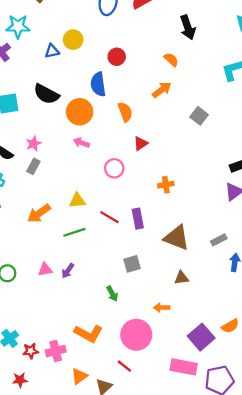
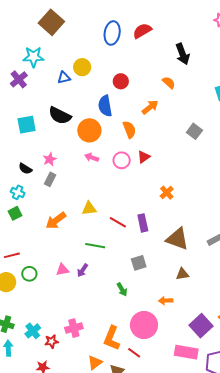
orange arrow: (162, 90) -> (150, 107), moved
pink circle: (114, 168) -> (122, 160), moved
orange cross: (166, 185) -> (167, 193), turned -32
green line: (74, 232) -> (95, 246), moved, turned 30
orange L-shape: (88, 333) -> (112, 338), moved, turned 85
pink cross: (56, 351) -> (74, 328), moved

